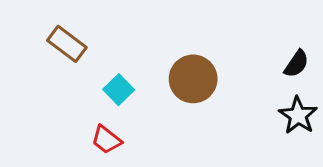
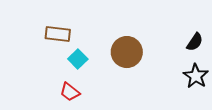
brown rectangle: (67, 44) -> (58, 34), moved, turned -30

